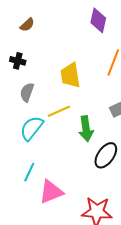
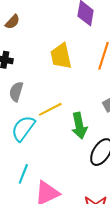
yellow trapezoid: (70, 75) -> (61, 56), moved

